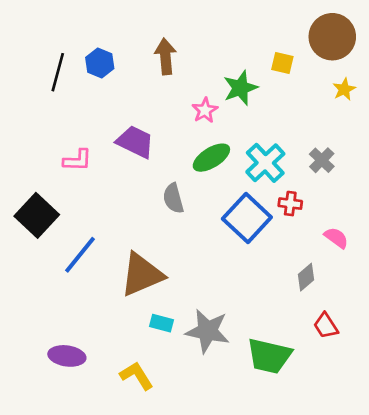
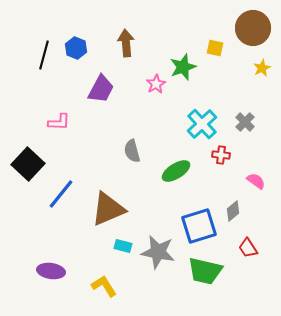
purple trapezoid: (135, 142) -> (101, 89), moved, turned 92
green ellipse: (211, 158) -> (176, 171), moved
blue square: (247, 218) -> (199, 226), moved, turned 30

